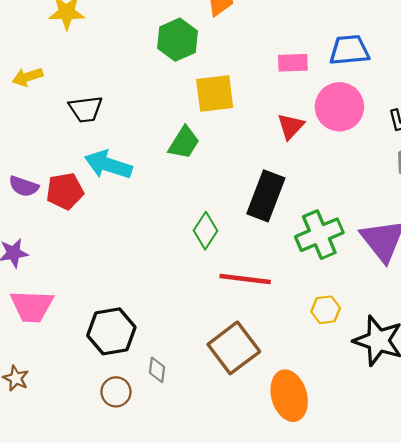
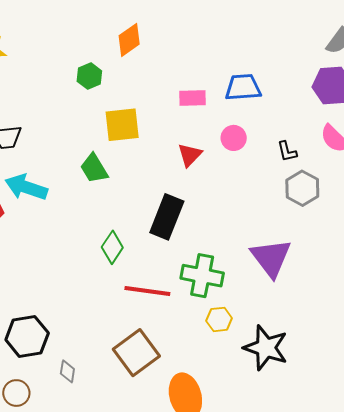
green hexagon: (177, 40) -> (89, 76), size x0.7
pink circle: (339, 107) -> (234, 138), size x0.6
green trapezoid: (184, 143) -> (94, 168), turned 116
green cross: (319, 235) -> (202, 276), moved, turned 33
brown circle: (116, 392) -> (16, 393), moved

